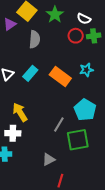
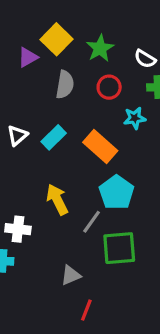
red circle: (76, 36) -> (109, 87), moved
cyan star: (86, 70) -> (135, 118), moved
cyan pentagon: (85, 110) -> (117, 192), moved
yellow arrow: (20, 112) -> (57, 200), moved

